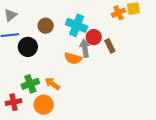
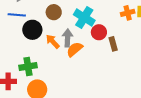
gray arrow: (85, 48) -> (67, 38), moved
orange semicircle: (73, 58) -> (75, 49), turned 114
orange arrow: (52, 84) -> (53, 41), moved

